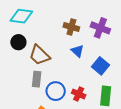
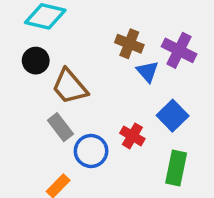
blue triangle: (77, 51) -> (147, 72), moved
gray rectangle: (37, 79) -> (60, 127), turned -49
red cross: (79, 94) -> (132, 136), moved

